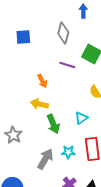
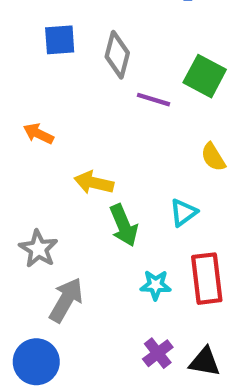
gray diamond: (63, 33) -> (117, 55), moved
orange arrow: (42, 81) -> (38, 134), moved, turned 144
gray arrow: (45, 159) -> (66, 300), moved

